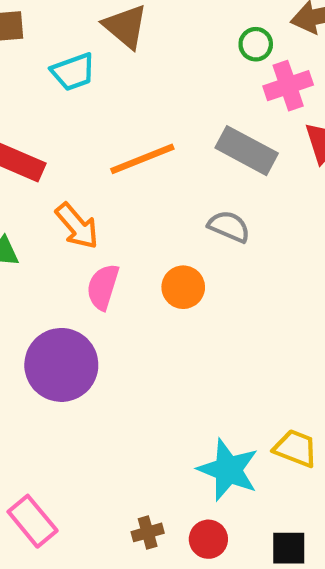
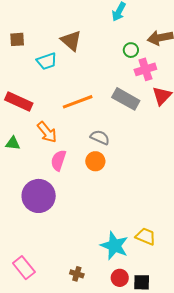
gray semicircle: (229, 227) -> (100, 137), moved
brown cross: (148, 532) -> (77, 274), turned 32
red circle: (208, 539) -> (120, 278), moved

